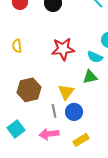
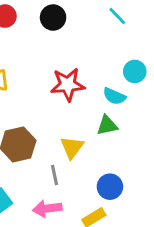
blue circle: (74, 112) -> (110, 187), moved

